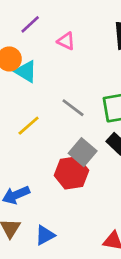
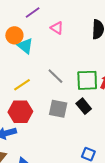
gray square: (83, 152) -> (58, 109), turned -36
red hexagon: (71, 173) -> (20, 112), moved

